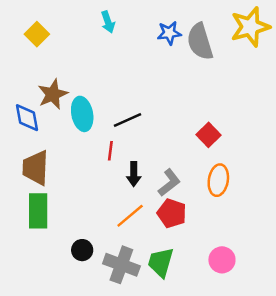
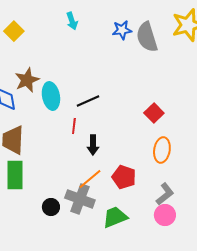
gray L-shape: (169, 183) -> (165, 194), moved
green trapezoid: (161, 262) -> (115, 217), turned 52
gray cross: (121, 265) -> (80, 199), moved

